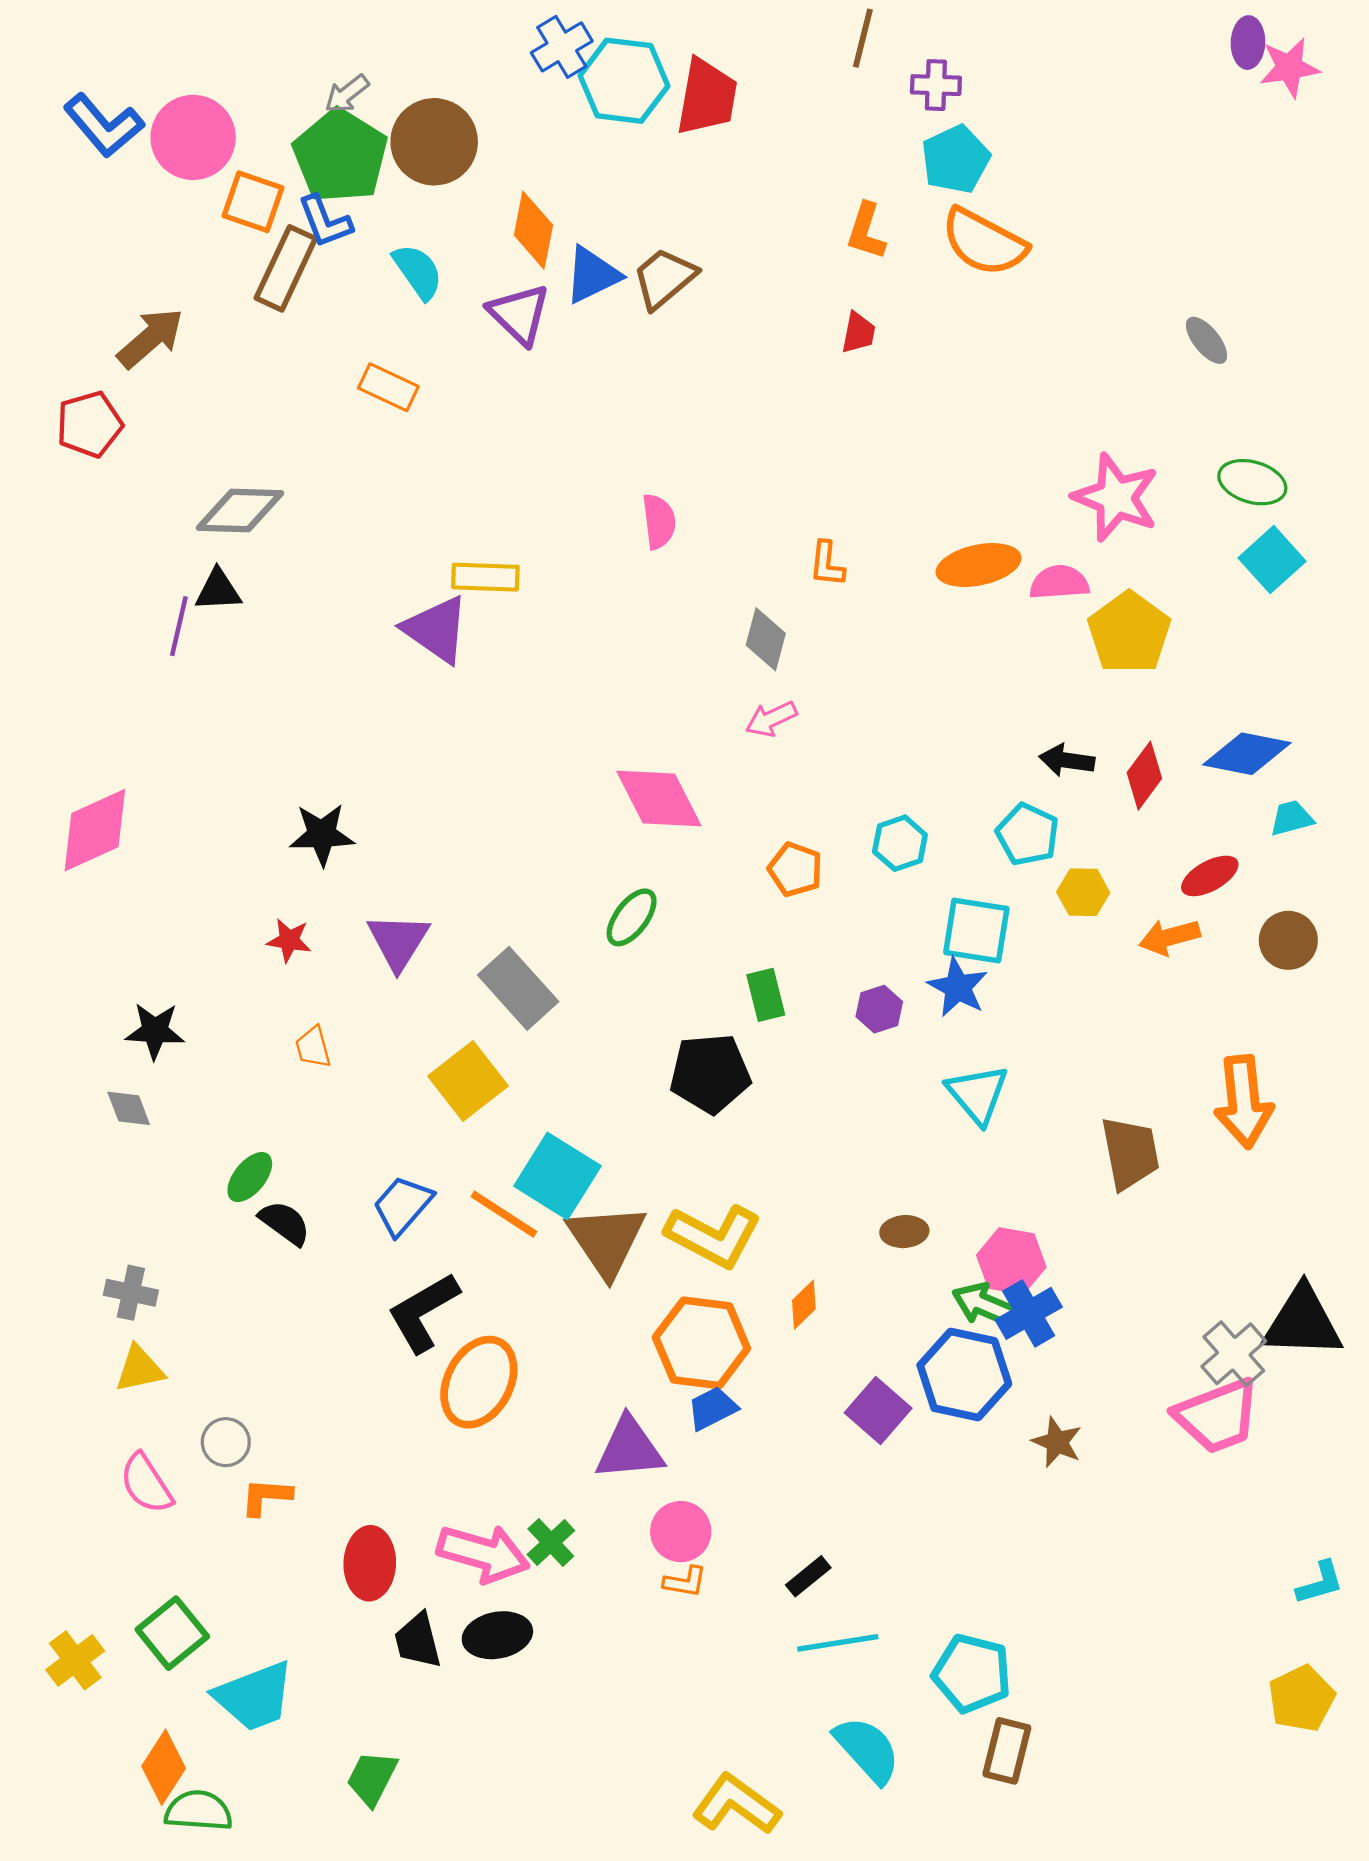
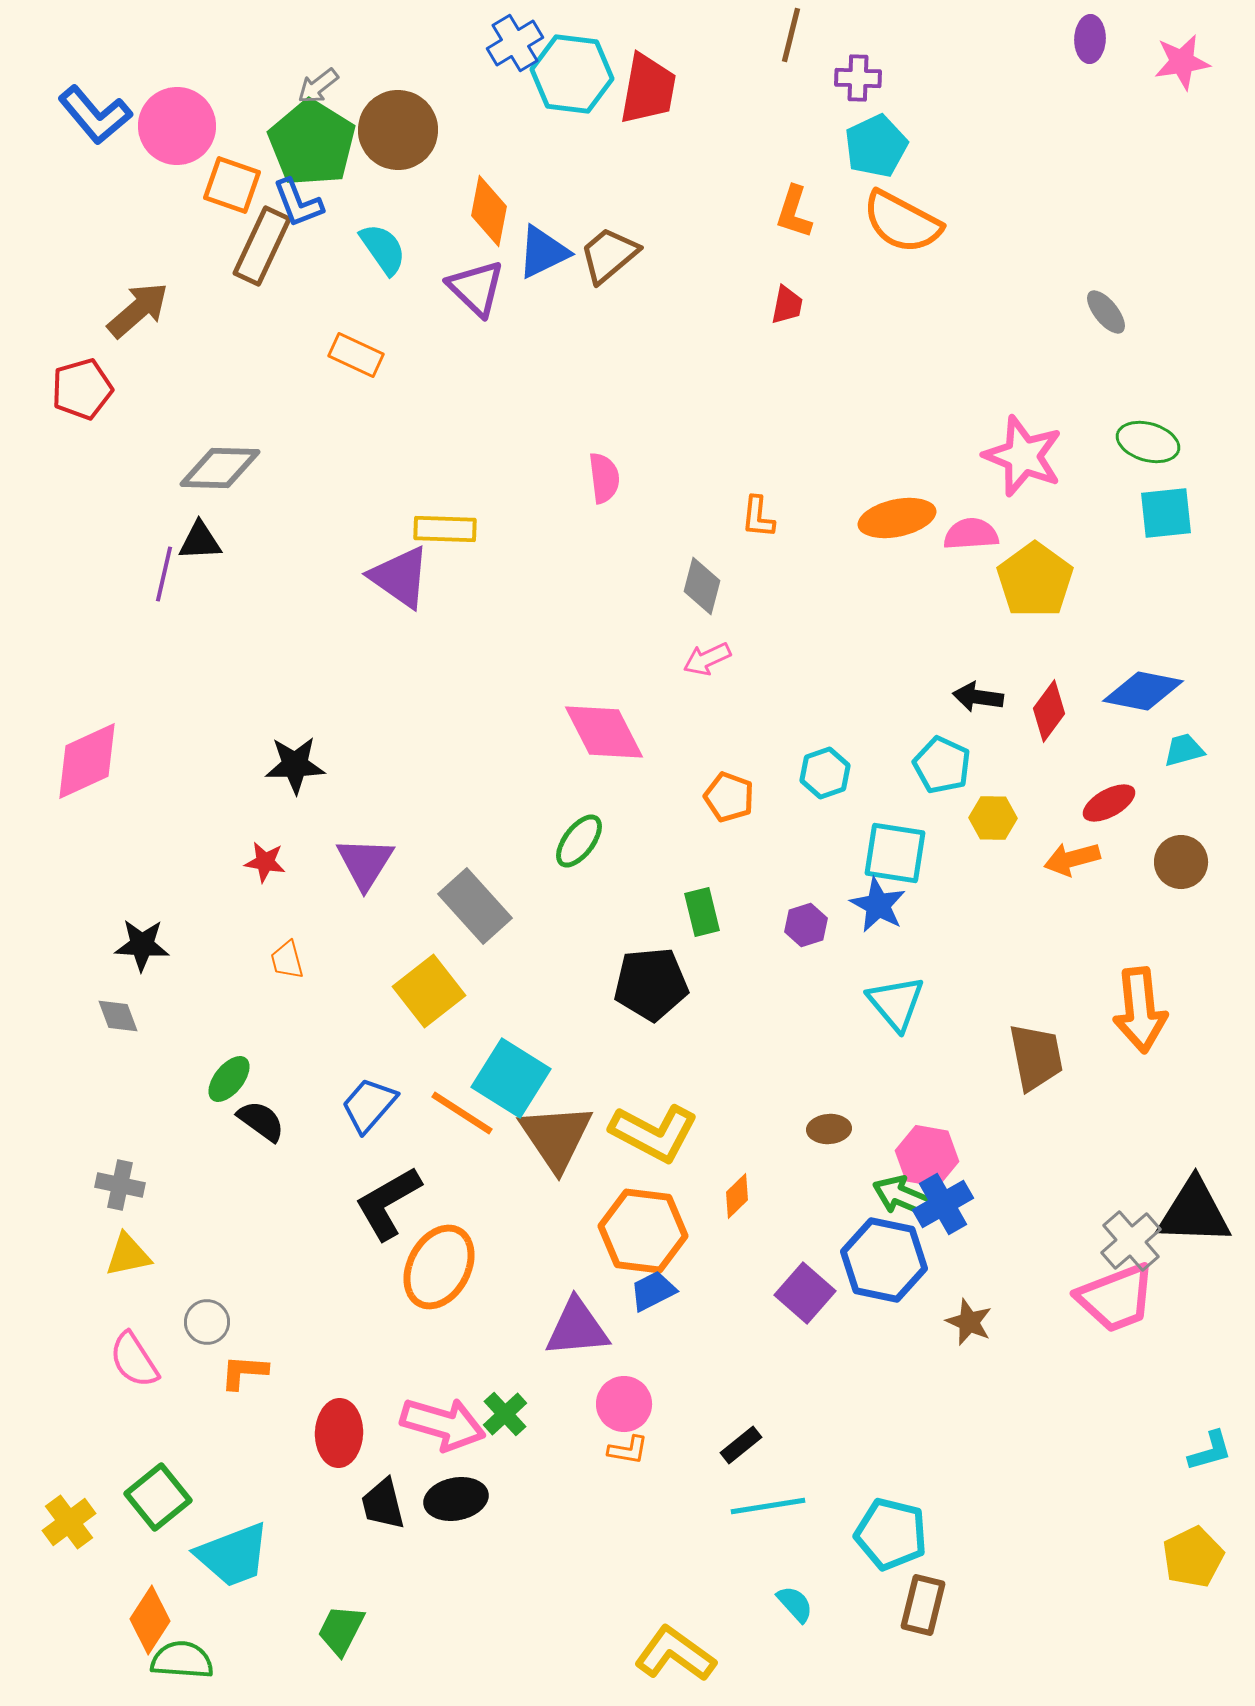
purple ellipse: (1248, 43) -> (1090, 39), moved
cyan square: (1272, 560) -> (1166, 513), turned 36
cyan semicircle: (867, 1750) -> (795, 1604), size x0.6

